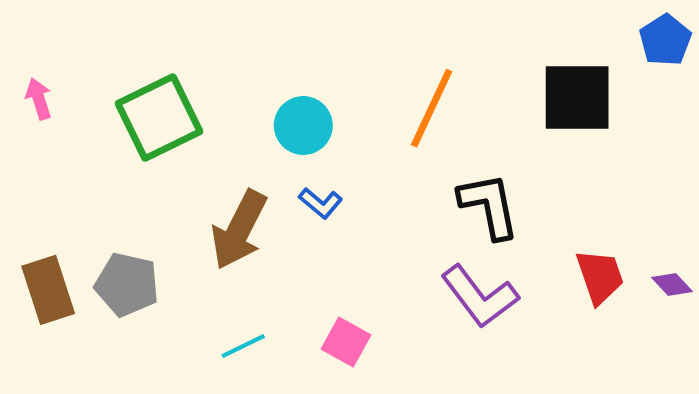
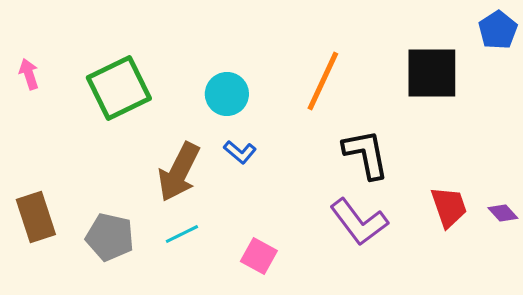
gray pentagon: (127, 285) -> (110, 237), moved
cyan line: (243, 346) -> (182, 234), moved

